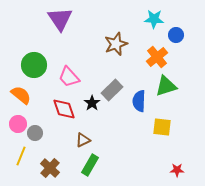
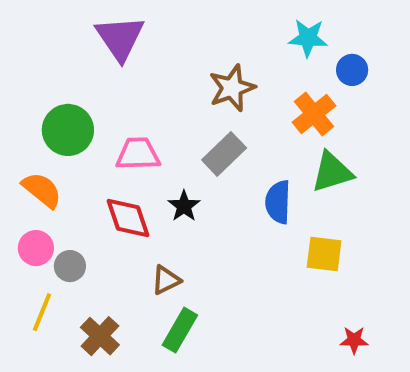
pink trapezoid: (69, 77) -> (138, 154), turned 130
gray rectangle: (112, 90) -> (224, 154), moved

